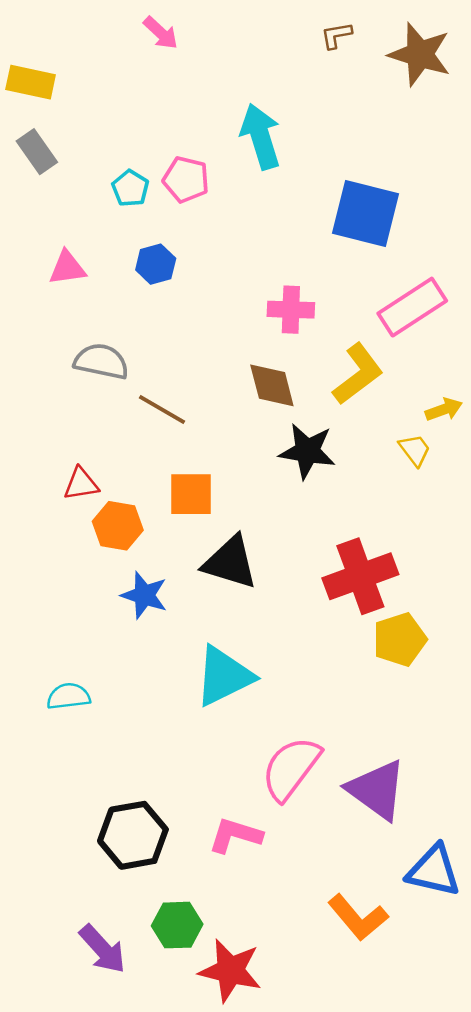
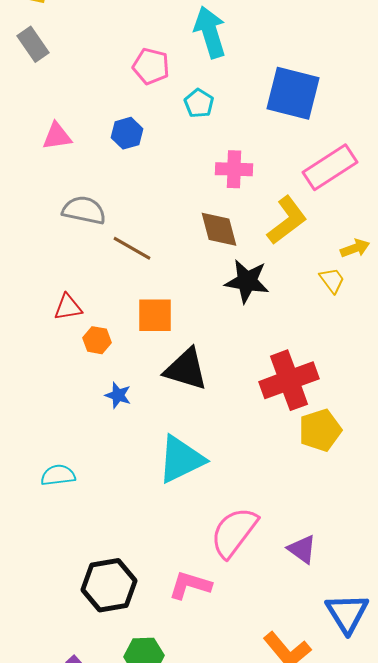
cyan pentagon: (130, 188) -> (199, 103), moved
orange hexagon: (118, 526) -> (97, 340), size x0.7
blue star: (144, 595) -> (118, 395), size x0.7
purple triangle: (377, 790) -> (302, 549), size x0.6
blue triangle: (434, 871) -> (347, 613), turned 45

